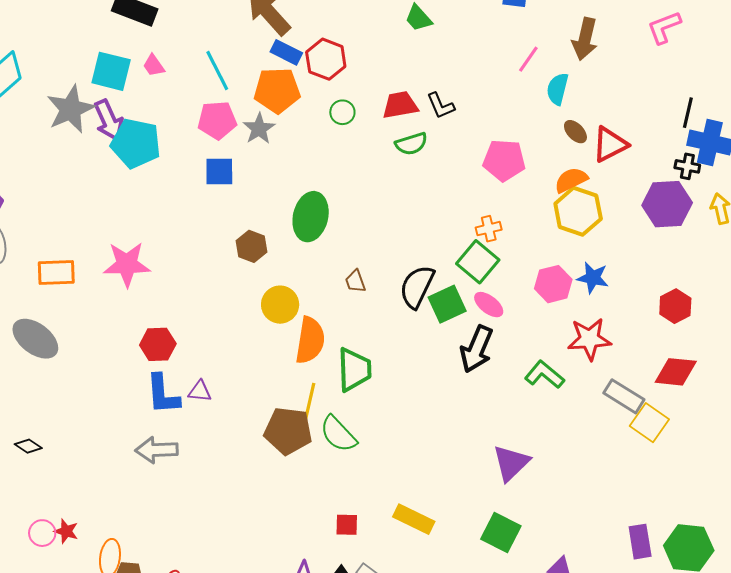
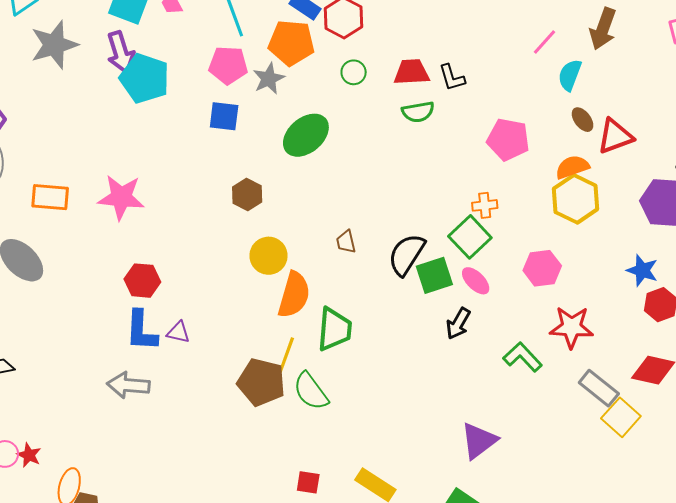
gray star: (71, 109) -> (54, 45), moved
green ellipse: (311, 217) -> (306, 135), moved, turned 30
blue star: (593, 278) -> (642, 270), moved
black arrow: (477, 349) -> (458, 323), size x0.7

